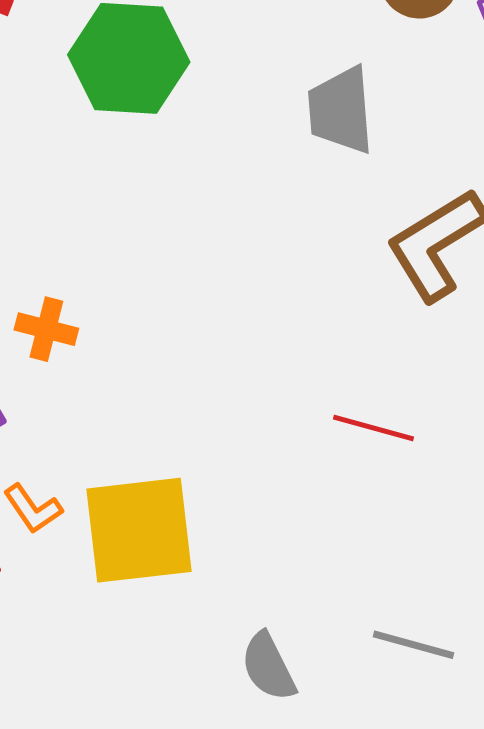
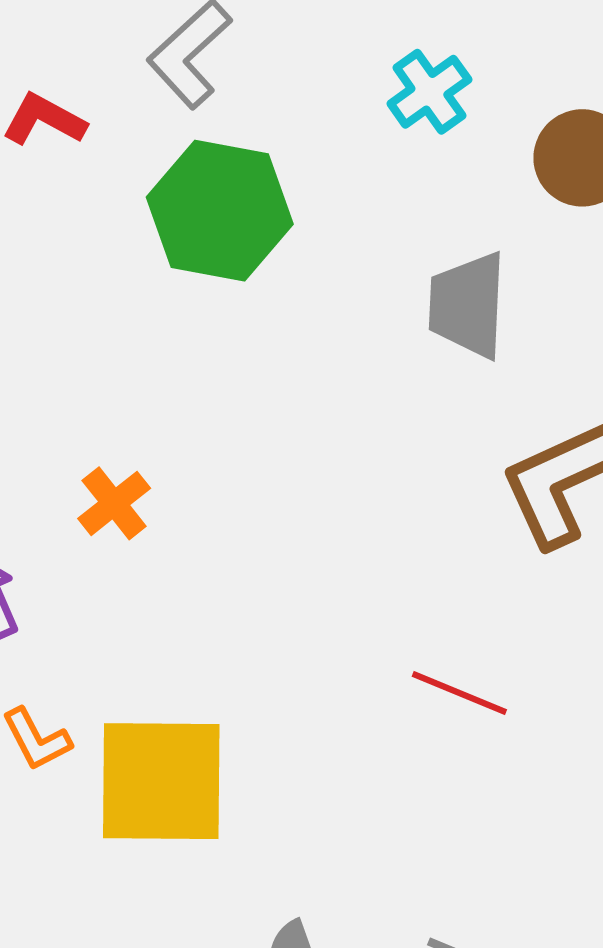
orange cross: (46, 329) -> (114, 503), moved, turned 30

